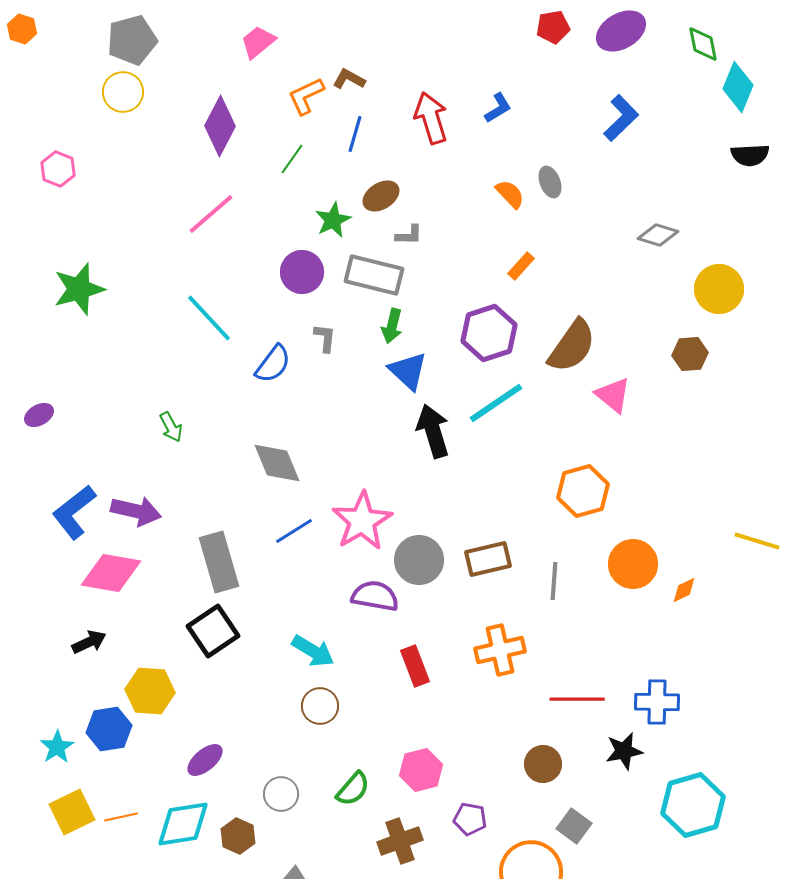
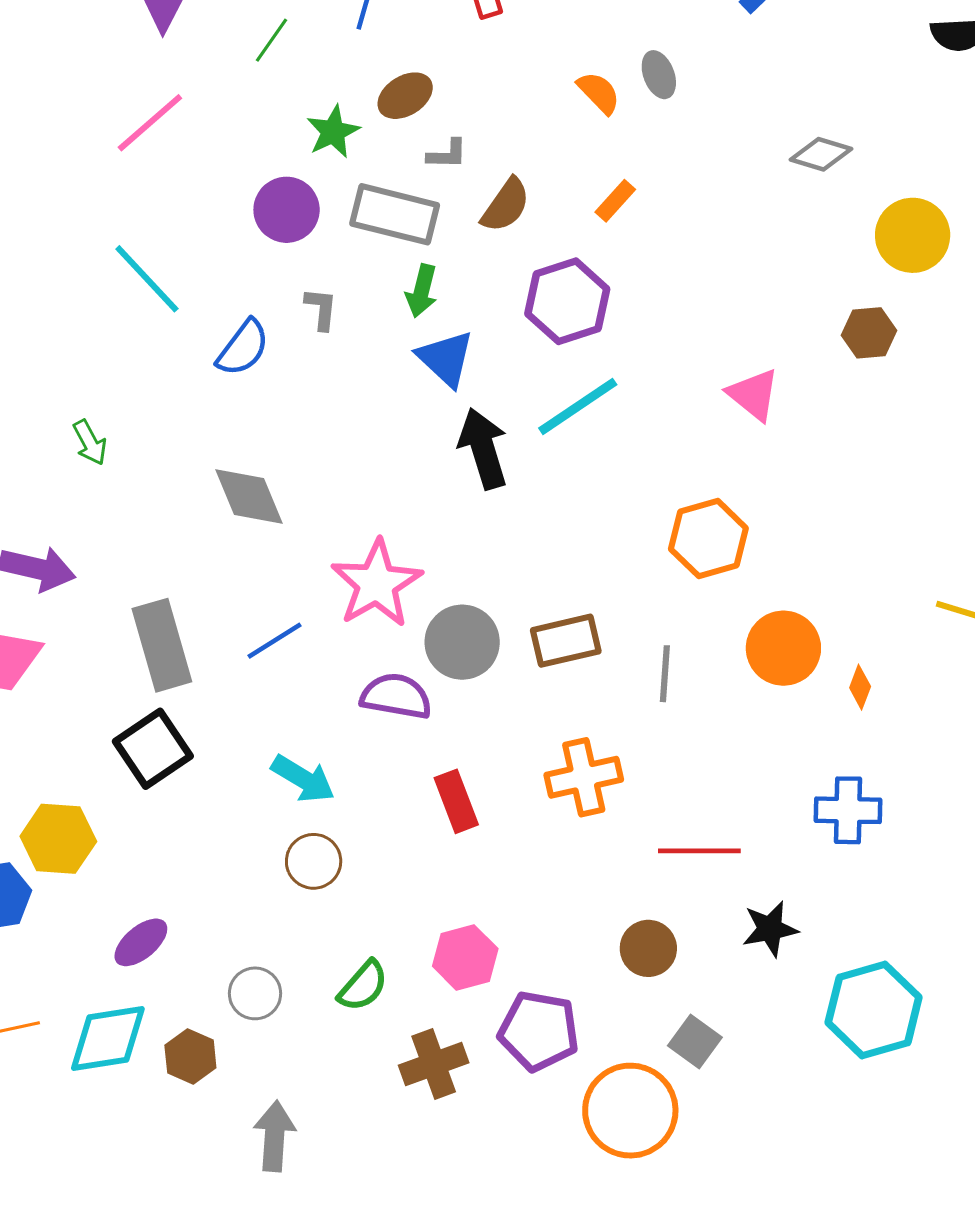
brown semicircle: (572, 346) -> (506, 205), moved, size x0.7
blue line: (294, 531) -> (275, 641), moved
orange diamond: (684, 590) -> (860, 687), turned -44
blue cross: (657, 702) -> (848, 810), moved
purple pentagon: (470, 819) -> (539, 1031), size x1.6

